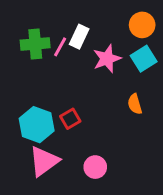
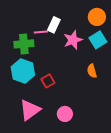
green cross: (35, 44) -> (24, 44), moved
pink line: (60, 47) -> (41, 32), turned 56
cyan hexagon: (37, 125) -> (23, 71), moved

